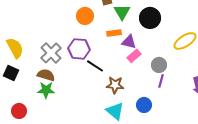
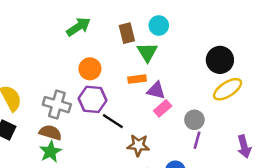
orange circle: (85, 16) -> (90, 69), moved
black circle: (150, 18) -> (220, 60), moved
gray cross: (51, 53) -> (57, 105), turned -30
green star: (46, 90) -> (50, 152), turned -30

